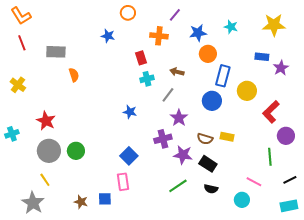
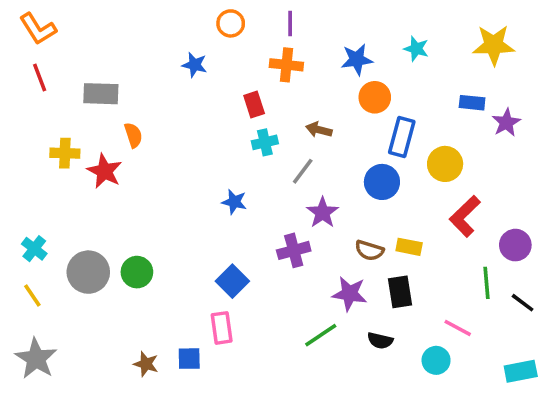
purple line: (175, 15) -> (290, 23), moved, turned -40
yellow cross: (18, 85) -> (65, 153), moved, turned -35
red L-shape: (271, 112) -> (465, 216), moved
red star: (46, 121) -> (105, 171), moved
cyan cross: (12, 134) -> (34, 249), moved, turned -32
purple star: (183, 155) -> (350, 294), moved
black rectangle: (208, 164) -> (400, 292), moved, turned 48
yellow line: (45, 180) -> (32, 295), moved
black line: (290, 180) -> (523, 303), moved, turned 64
gray star: (33, 203) -> (36, 359), moved

